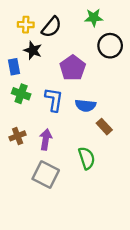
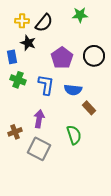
black circle: (110, 46) -> (94, 56), moved
brown cross: (18, 136) -> (15, 132), moved

